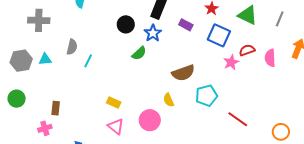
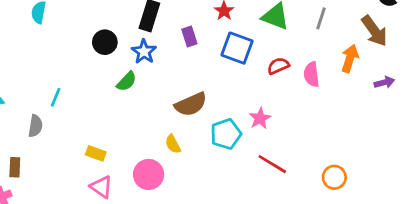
purple rectangle: (186, 25) -> (189, 36), turned 48
gray semicircle: (72, 47) -> (35, 126), moved
pink star: (231, 62) -> (260, 118), moved

